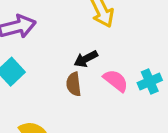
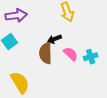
brown semicircle: (74, 84) -> (46, 53), size x1.5

